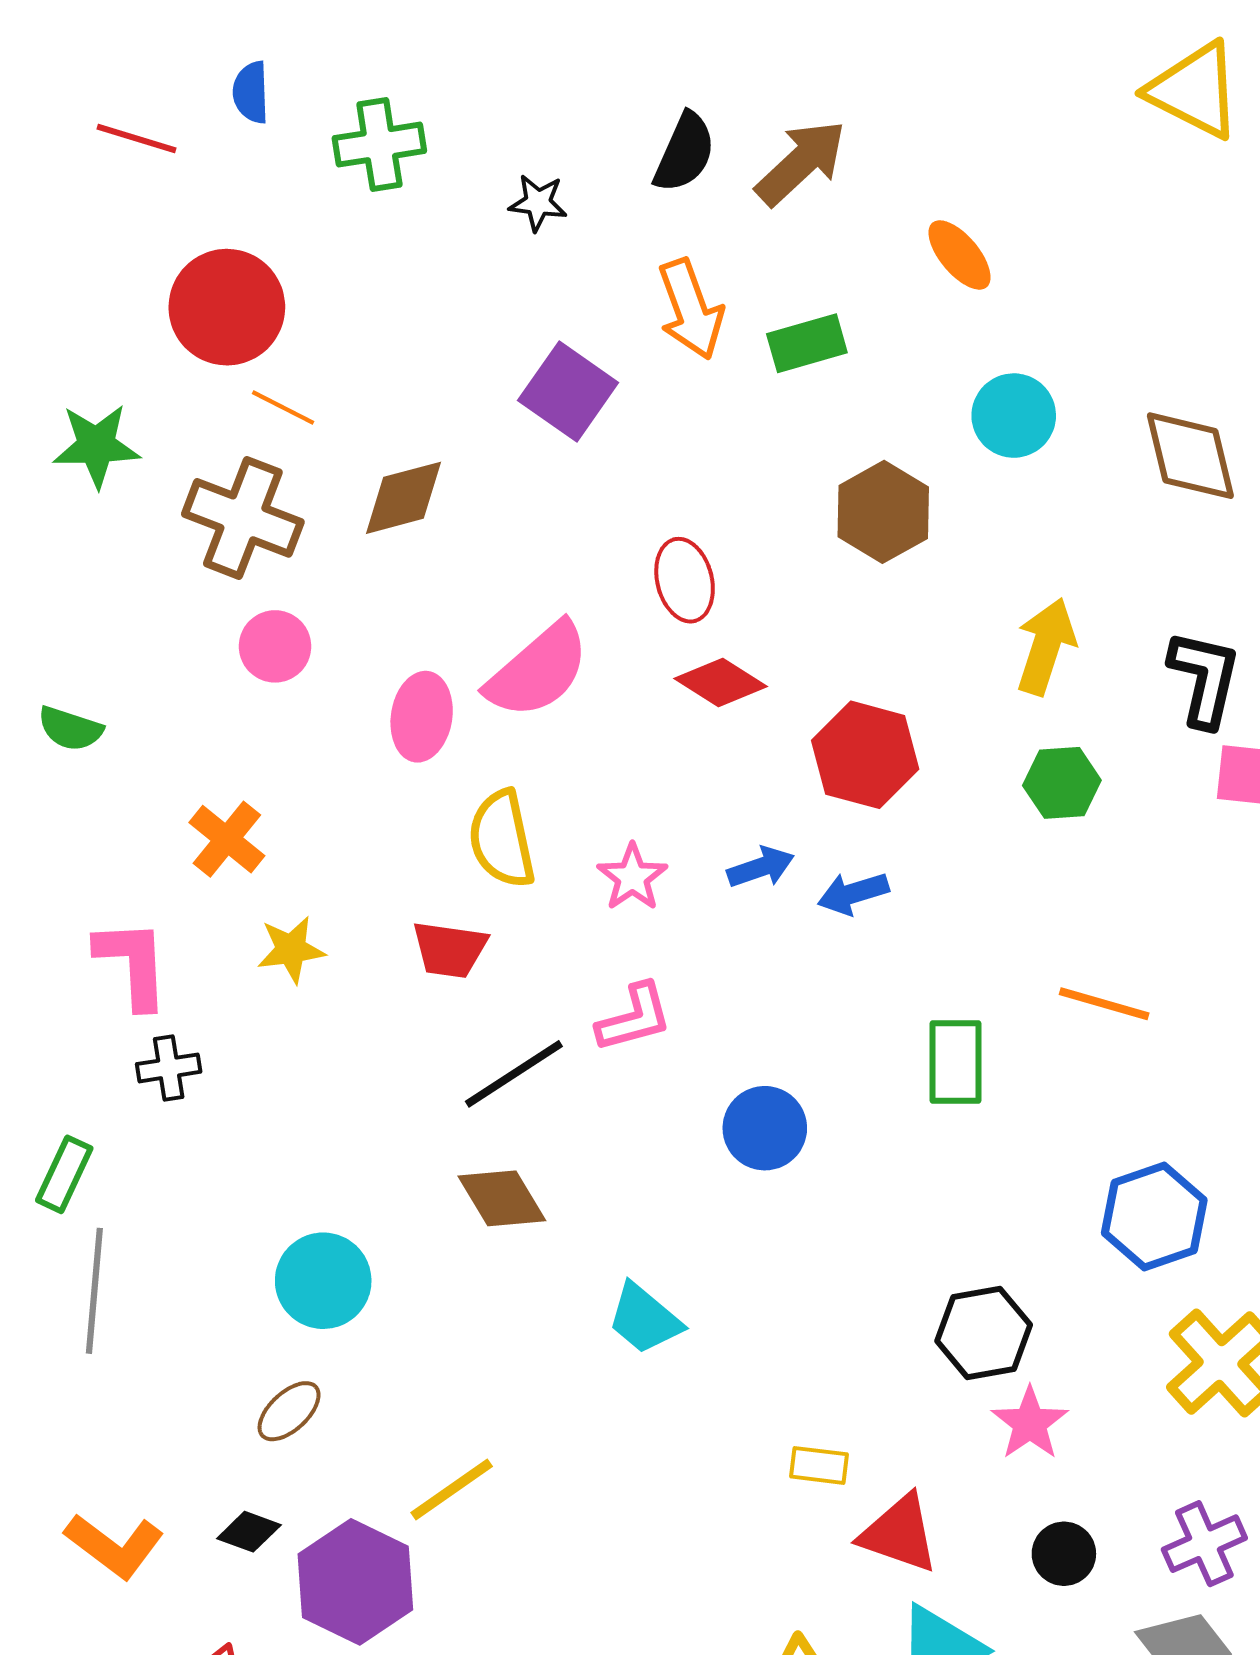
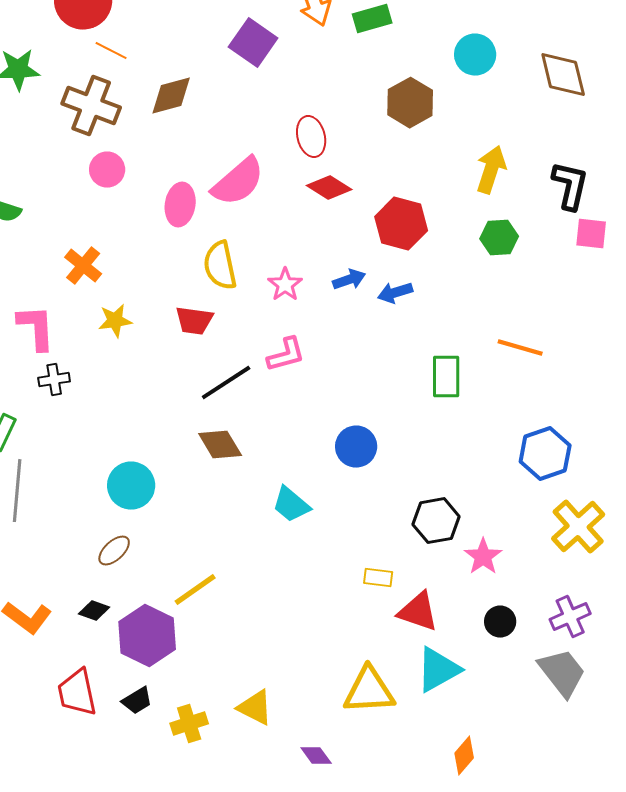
blue circle: (765, 1128) -> (356, 447), moved
black hexagon: (984, 1333) -> (436, 521), moved

